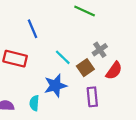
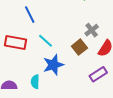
cyan line: (63, 57) -> (46, 41), moved
purple rectangle: (92, 97) -> (98, 74), moved, turned 66

